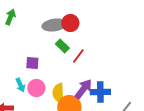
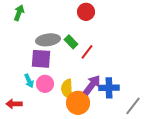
red circle: (70, 23) -> (86, 12), moved
gray ellipse: (54, 25) -> (48, 40), moved
purple square: (32, 63) -> (41, 59), size x1.5

